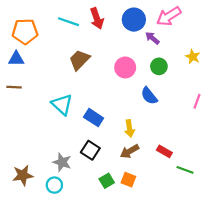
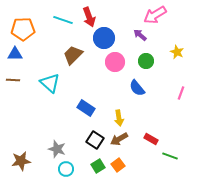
blue circle: (134, 20) -> (104, 38), moved
cyan triangle: (62, 104) -> (50, 83), moved
black square: (90, 150) -> (95, 140), moved
orange square: (128, 180) -> (118, 165), turned 32
cyan circle: (54, 185) -> (66, 169), moved

